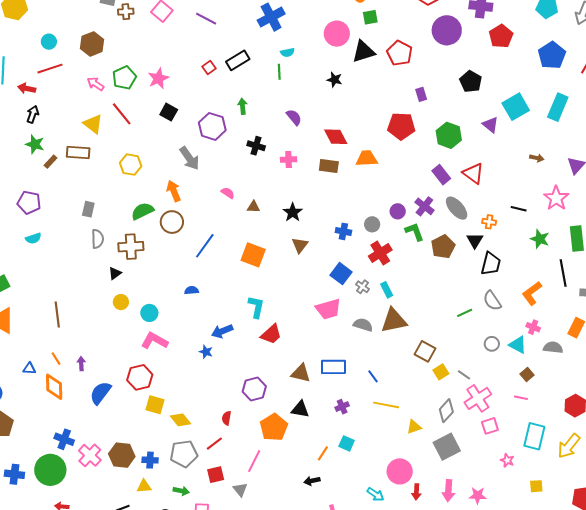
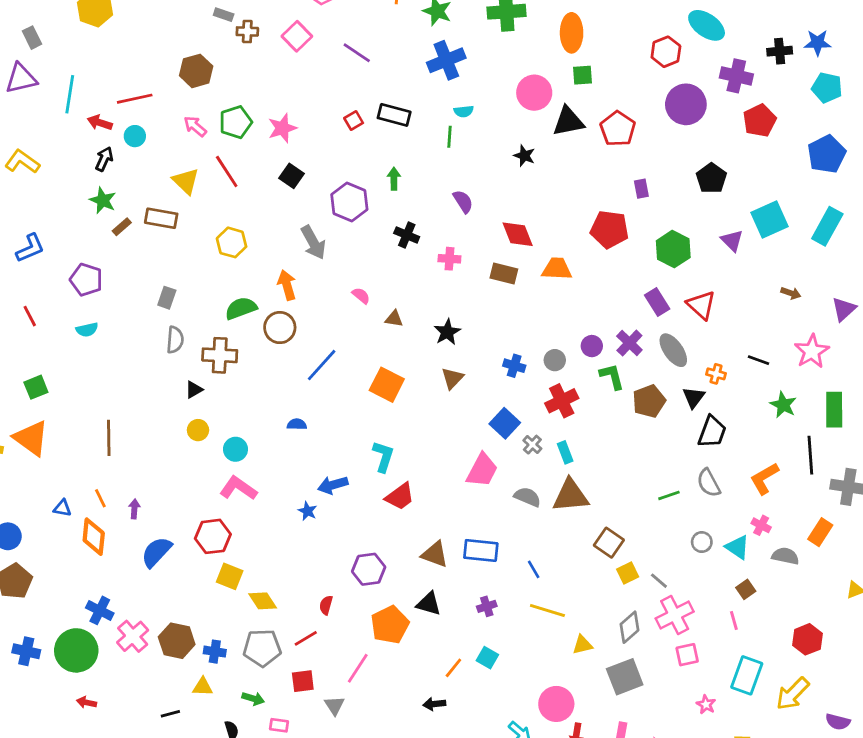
cyan circle: (49, 42) -> (135, 136), moved
black rectangle: (238, 60) -> (394, 115), turned 40
pink trapezoid: (328, 309) -> (482, 470), turned -52
pink line: (521, 398) -> (734, 620), turned 56

